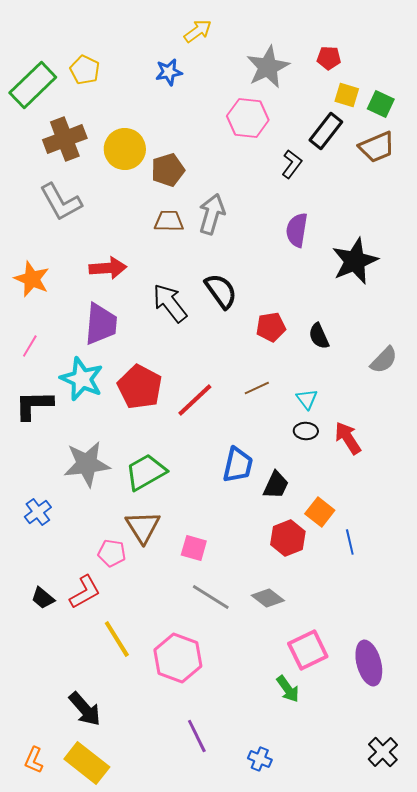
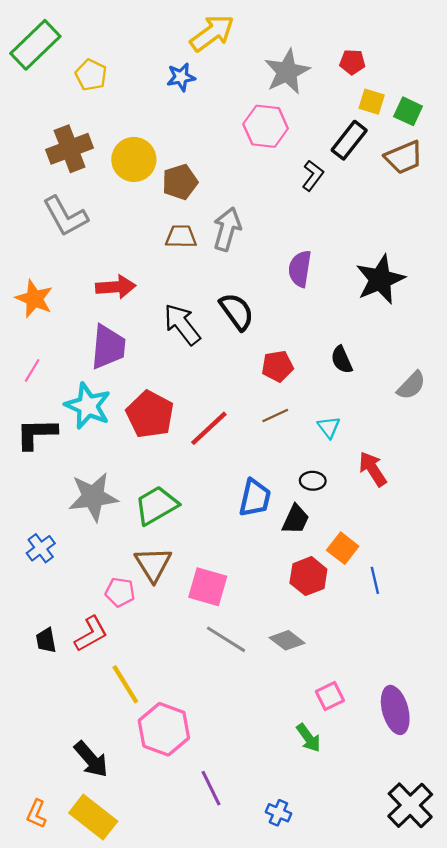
yellow arrow: (198, 31) -> (212, 33), size x1.5
green rectangle: (33, 85) -> (35, 45), moved
purple semicircle: (297, 230) -> (300, 269), moved
red pentagon: (271, 327) -> (277, 366), moved
black ellipse: (306, 431) -> (313, 481), moved
pink square: (194, 548) -> (208, 587), size x1.4
black trapezoid: (43, 598) -> (46, 640), turned 40
pink square: (308, 650) -> (330, 696), size x0.7
pink hexagon: (178, 658) -> (164, 729), moved
black cross: (383, 752) -> (410, 805), size x1.4

